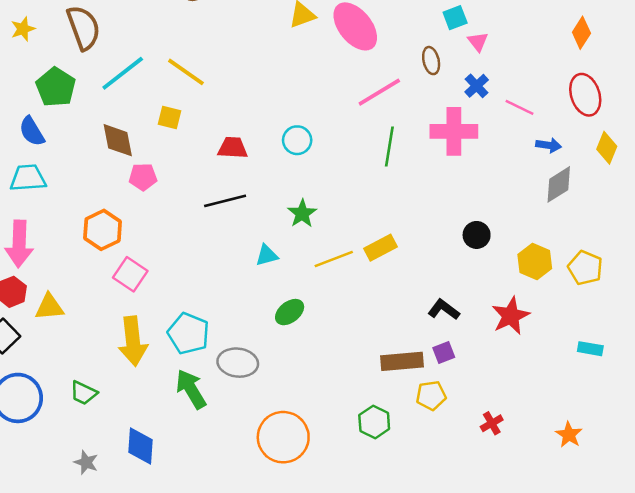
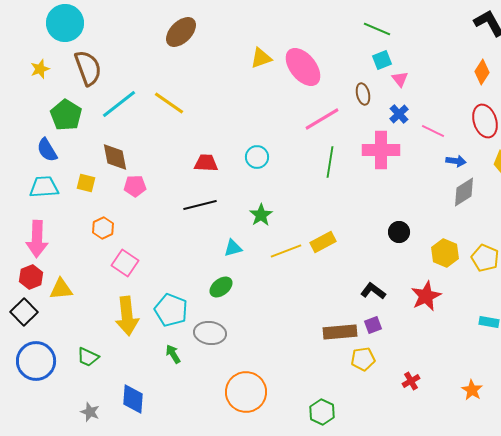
yellow square: (169, 117) -> (86, 183), moved
orange hexagon: (103, 230) -> (103, 228), size x0.7
green ellipse: (290, 312) -> (221, 287), moved
green arrow: (191, 389) -> (173, 354), size x0.6
green hexagon: (374, 422) -> (322, 412), moved

